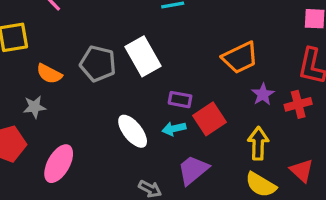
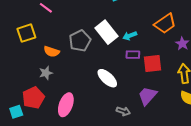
gray pentagon: (98, 64) -> (80, 41), turned -30
red square: (209, 119) -> (152, 63), turned 36
cyan arrow: (174, 129) -> (130, 36), moved

